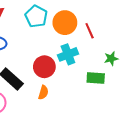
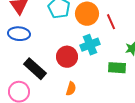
orange semicircle: (43, 92) -> (71, 89), moved

